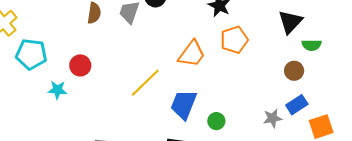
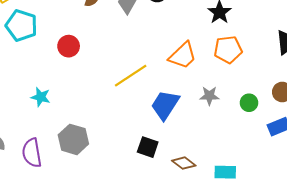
cyan star: (57, 90) -> (41, 97), moved
gray star: (272, 118) -> (209, 96), moved
green circle: (216, 121) -> (249, 103), moved

